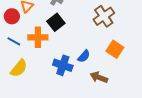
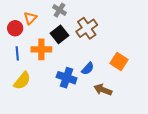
brown cross: (104, 16) -> (87, 28), moved
blue line: (14, 41) -> (17, 53), turned 56

